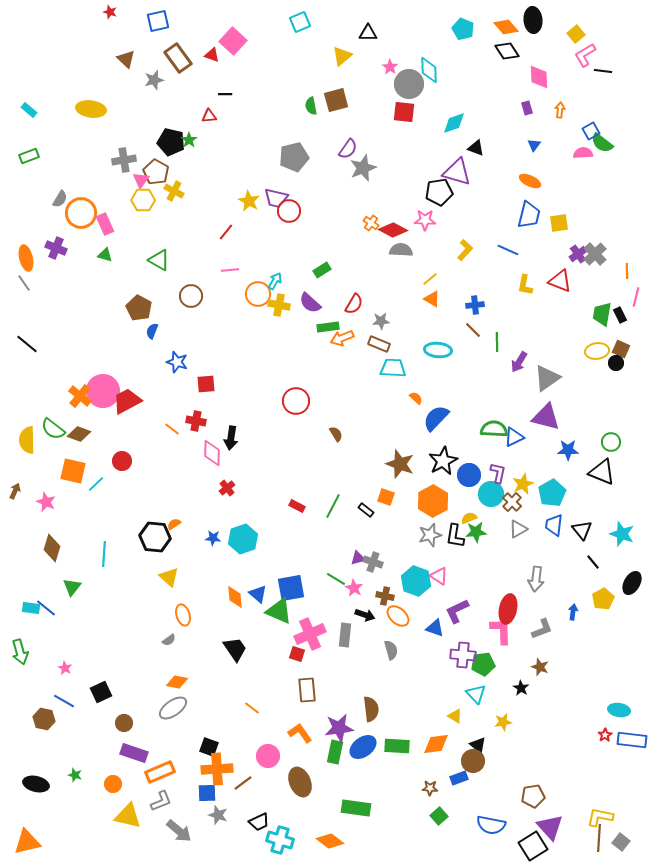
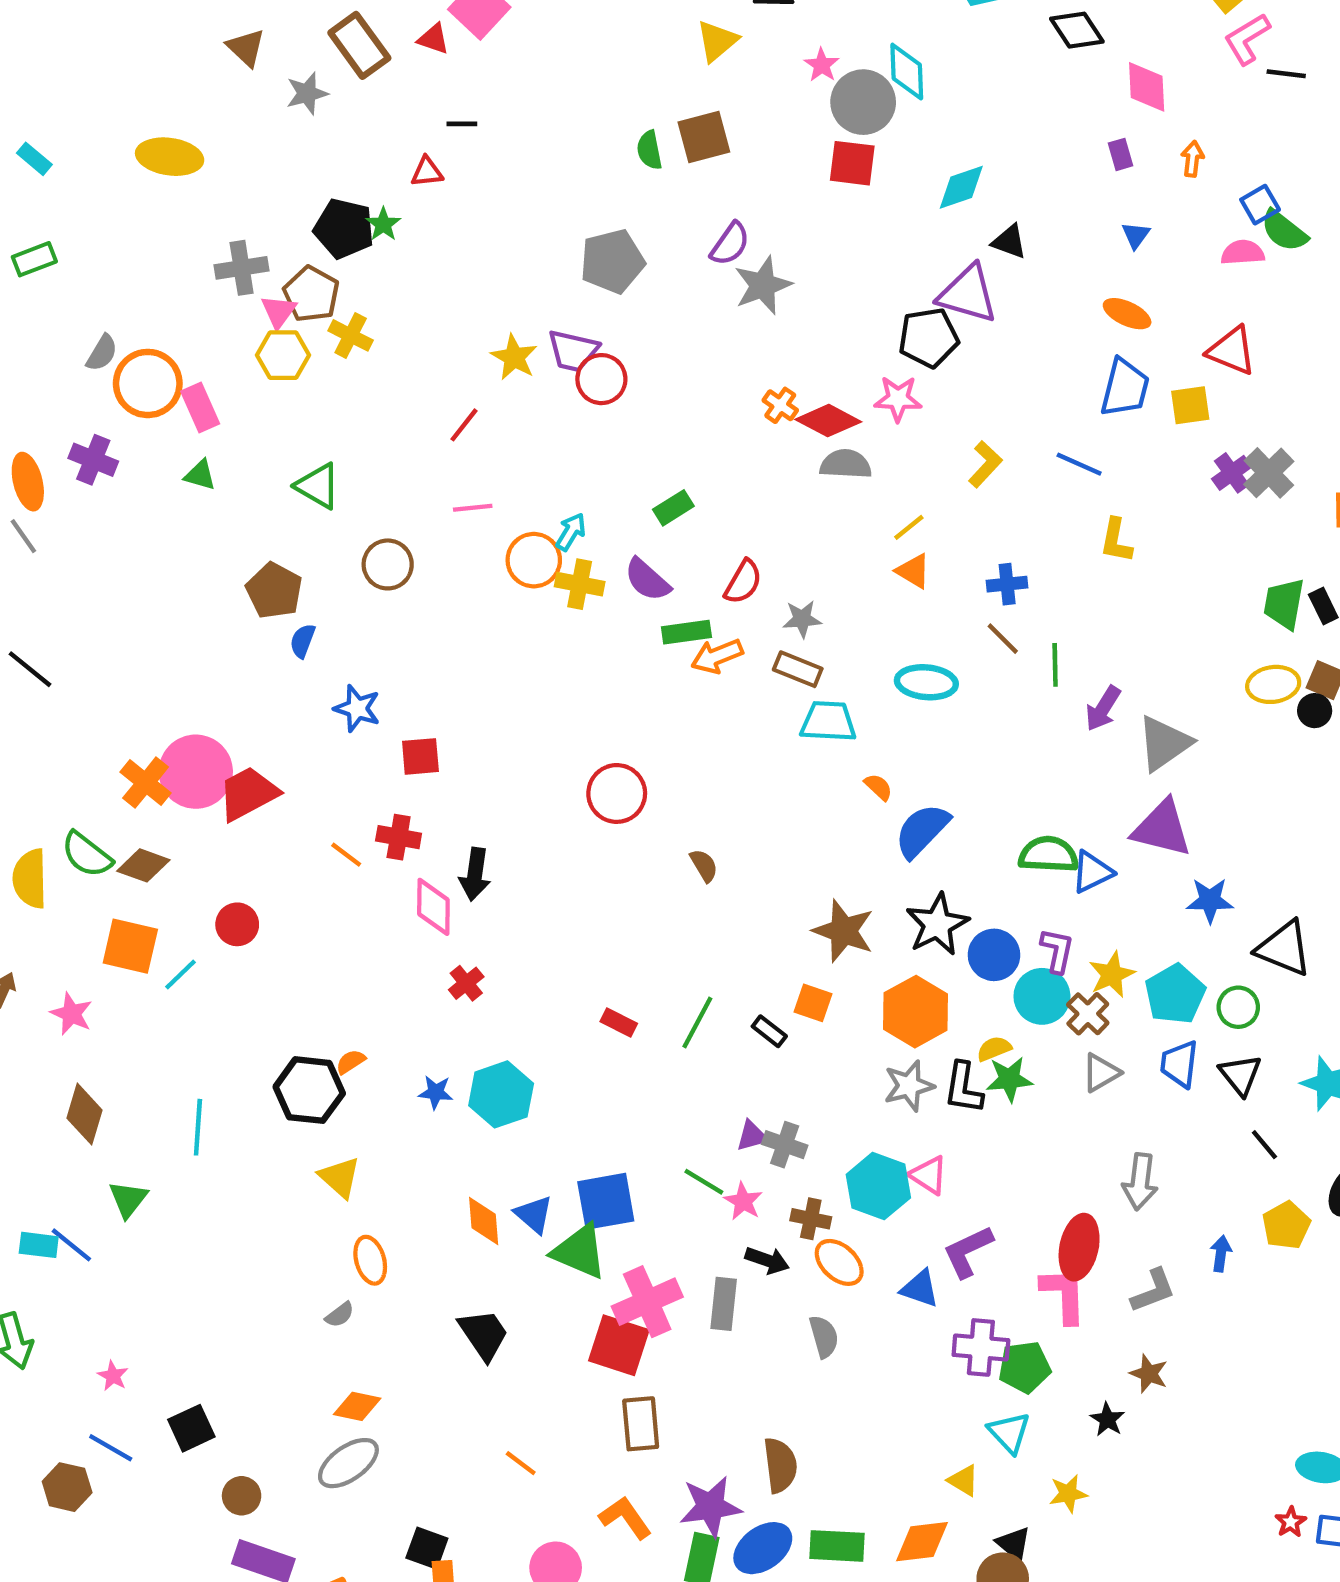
red triangle: (560, 281) -> (1232, 351), moved
green circle: (611, 442) -> (1238, 1007), moved
red square: (297, 654) -> (619, 1345), size x1.8

